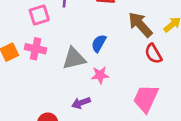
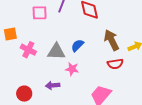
pink cross: (36, 49) -> (28, 50), moved
red semicircle: (153, 54) -> (115, 64), turned -84

